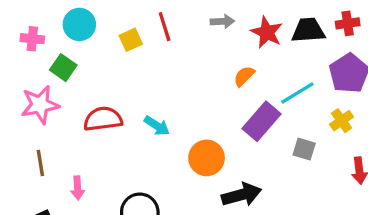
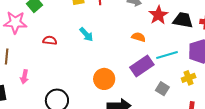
orange semicircle: (244, 76) -> (139, 37), turned 48
red semicircle: (103, 119) -> (50, 40), size x0.6
cyan arrow: (157, 126) -> (86, 34), moved

